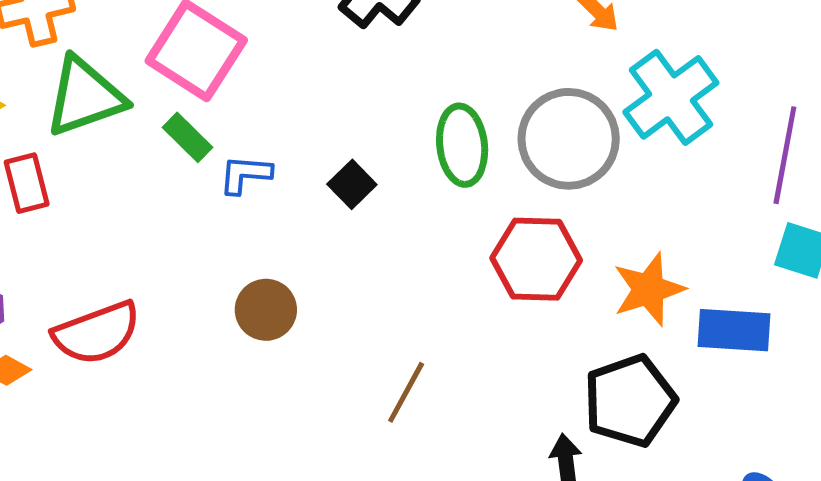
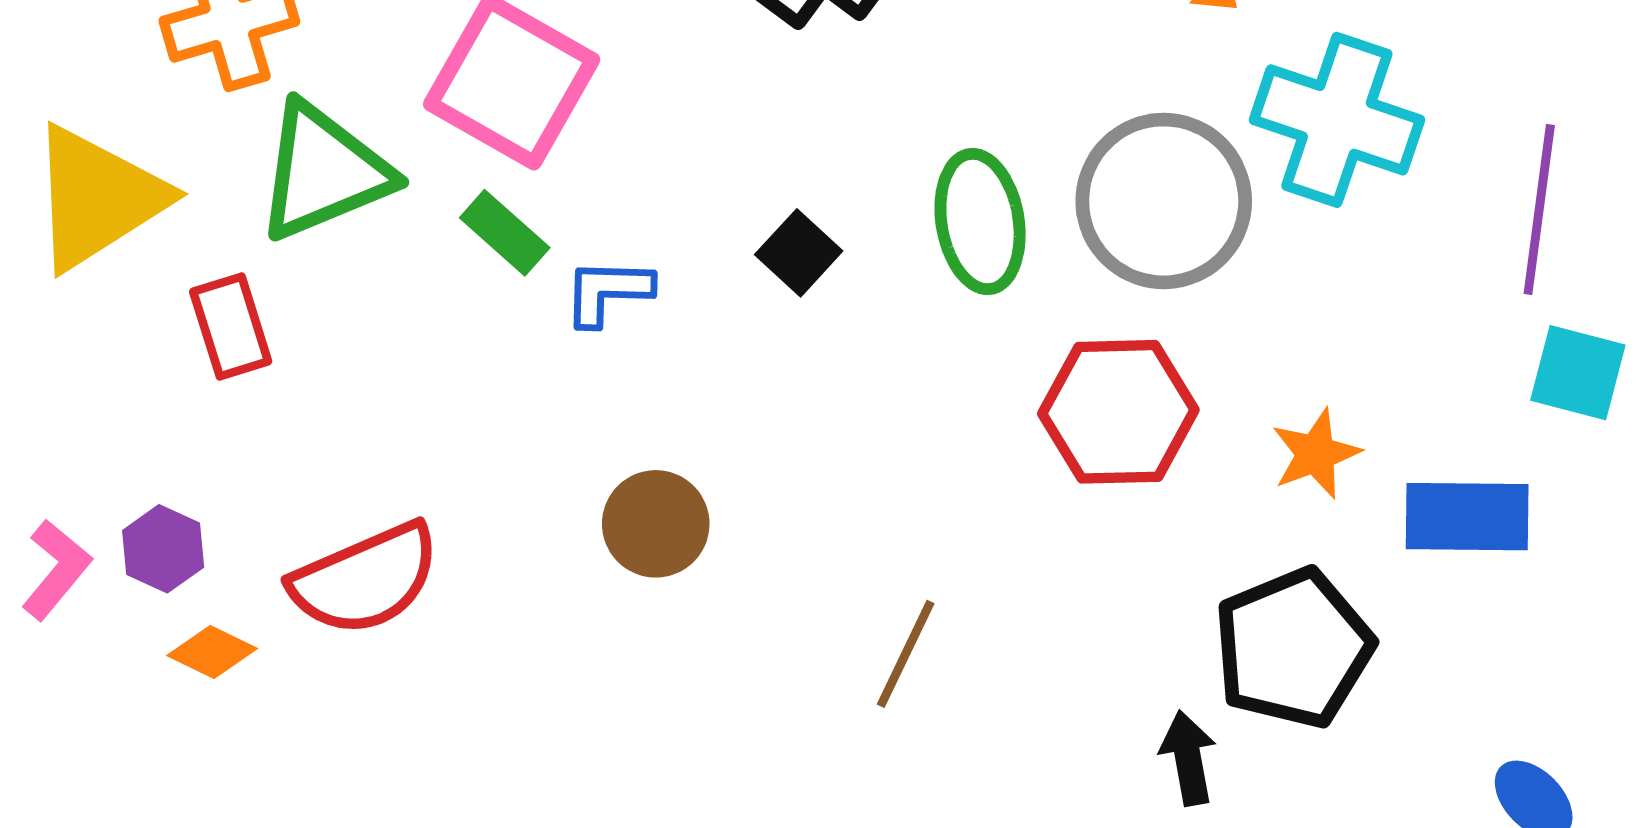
cyan cross: (671, 97) -> (1337, 120), turned -32
black square: (352, 184) -> (799, 253), moved
orange star: (649, 289) -> (1316, 454), size x0.7

